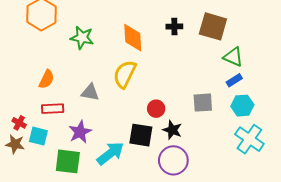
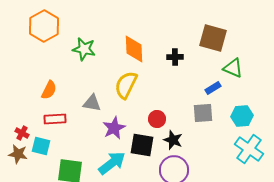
black cross: (174, 26) -> (175, 57), moved
blue rectangle: (234, 80) -> (213, 88), moved
purple star: (80, 132) -> (114, 128), moved

